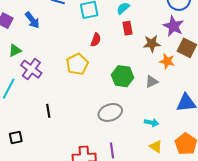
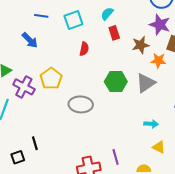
blue arrow: (32, 20) -> (30, 40), moved
yellow pentagon: (77, 64) -> (51, 79), moved
gray triangle: (152, 82) -> (146, 83), size x1.5
black line: (48, 111) -> (35, 143), moved
gray ellipse: (110, 112) -> (81, 104), moved, turned 30

